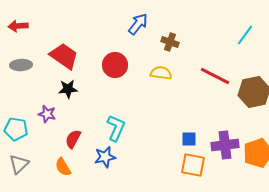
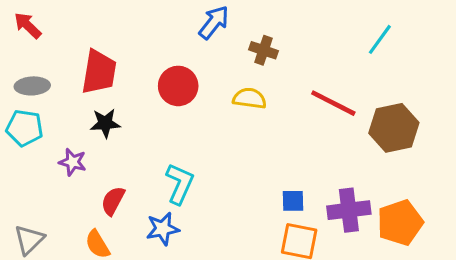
red arrow: (18, 26) -> (28, 25), turned 48
red trapezoid: (64, 56) -> (99, 72), turned 64
cyan pentagon: (16, 129) -> (25, 128), moved

